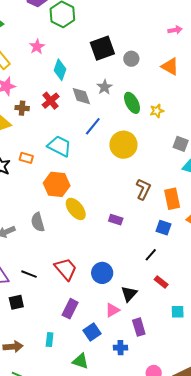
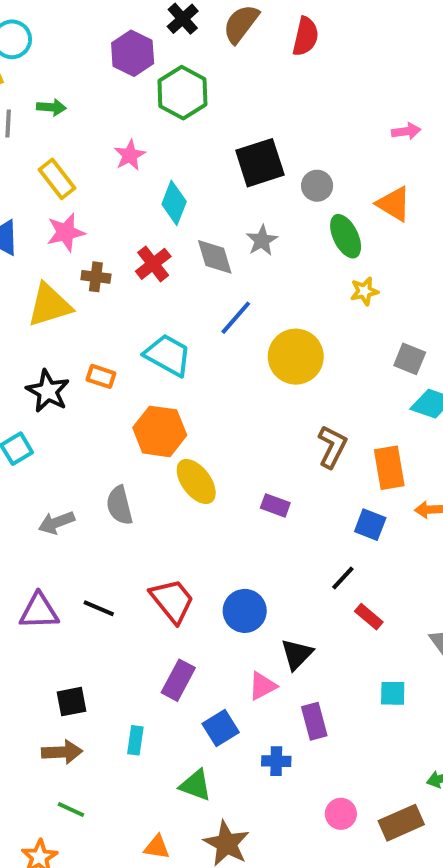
green ellipse: (132, 103) -> (346, 236), moved
red rectangle: (161, 282) -> (369, 617), moved
black square: (16, 302) -> (71, 702), moved

